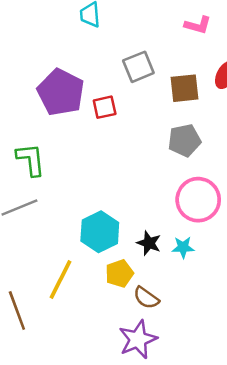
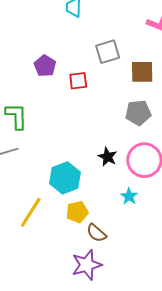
purple pentagon: (61, 92) -> (45, 66), size x0.6
black star: (149, 243) -> (107, 157), moved
cyan star: (183, 247) -> (129, 196), turned 30

